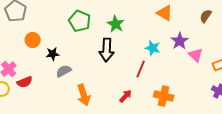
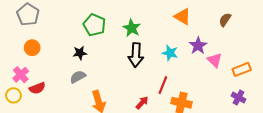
orange circle: (33, 40) -> (32, 48), moved
black arrow: (107, 50) -> (136, 55), moved
black star: (53, 54) -> (80, 53), moved
red line: (141, 69) -> (163, 85), moved

